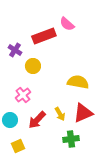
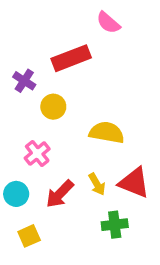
pink semicircle: (67, 24) -> (108, 23), moved
yellow semicircle: (78, 82) -> (107, 132), moved
red triangle: (83, 113) -> (134, 183), turned 45

